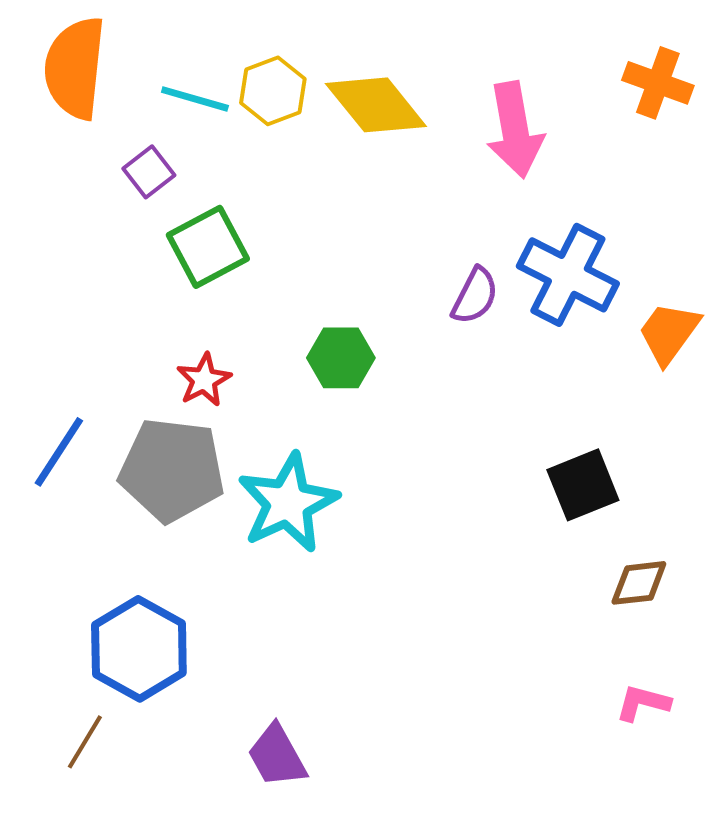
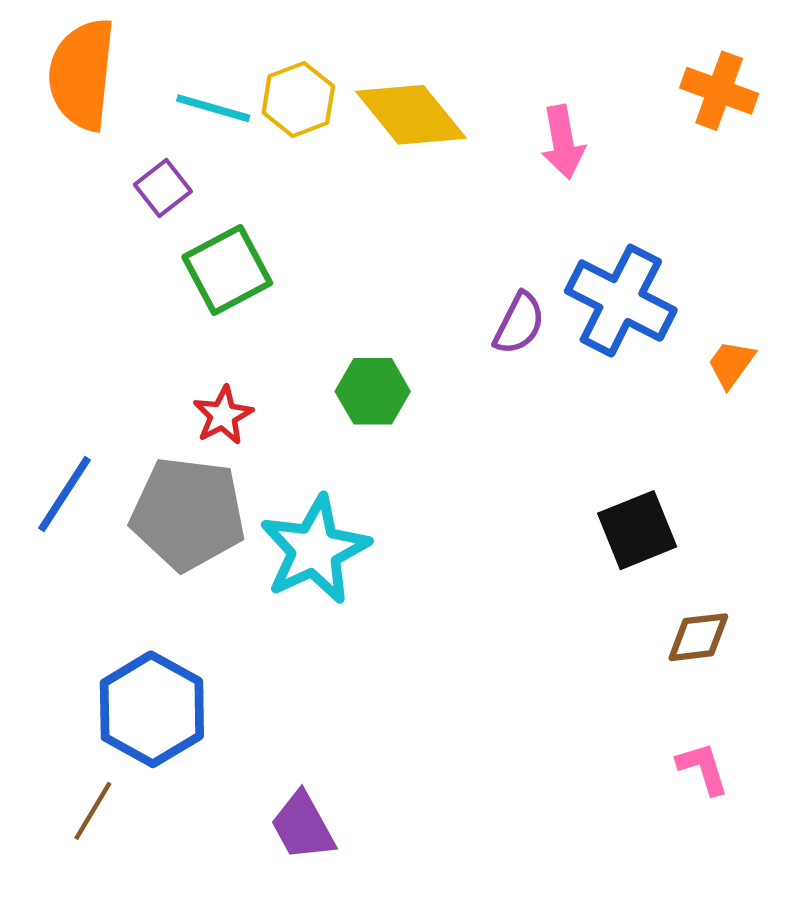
pink arrow: (515, 130) -> (563, 142), size x0.7
orange trapezoid: (669, 333) -> (731, 364), size x0.7
pink L-shape: (643, 703) -> (703, 768), turned 58

